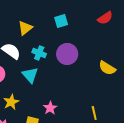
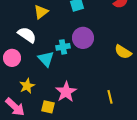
cyan cross: (39, 53) -> (63, 47), moved, turned -32
pink star: (50, 108) -> (66, 92), size x1.5

